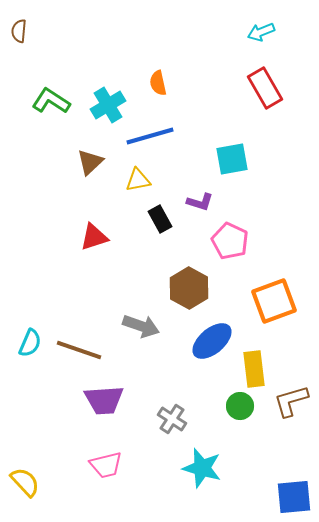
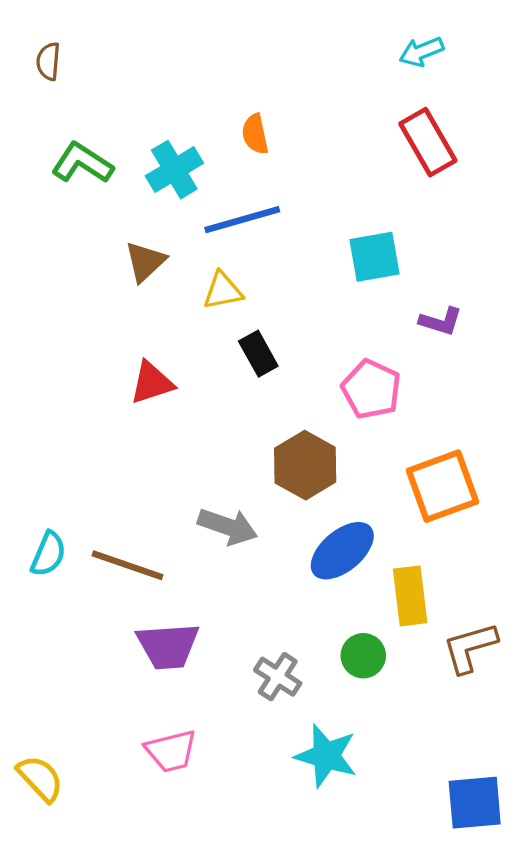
brown semicircle: (19, 31) -> (48, 61), moved
purple L-shape: (200, 202) -> (441, 321), moved
green circle: (240, 406) -> (363, 656), moved

